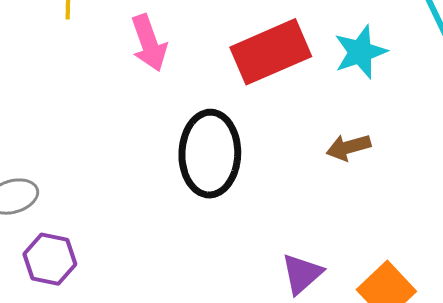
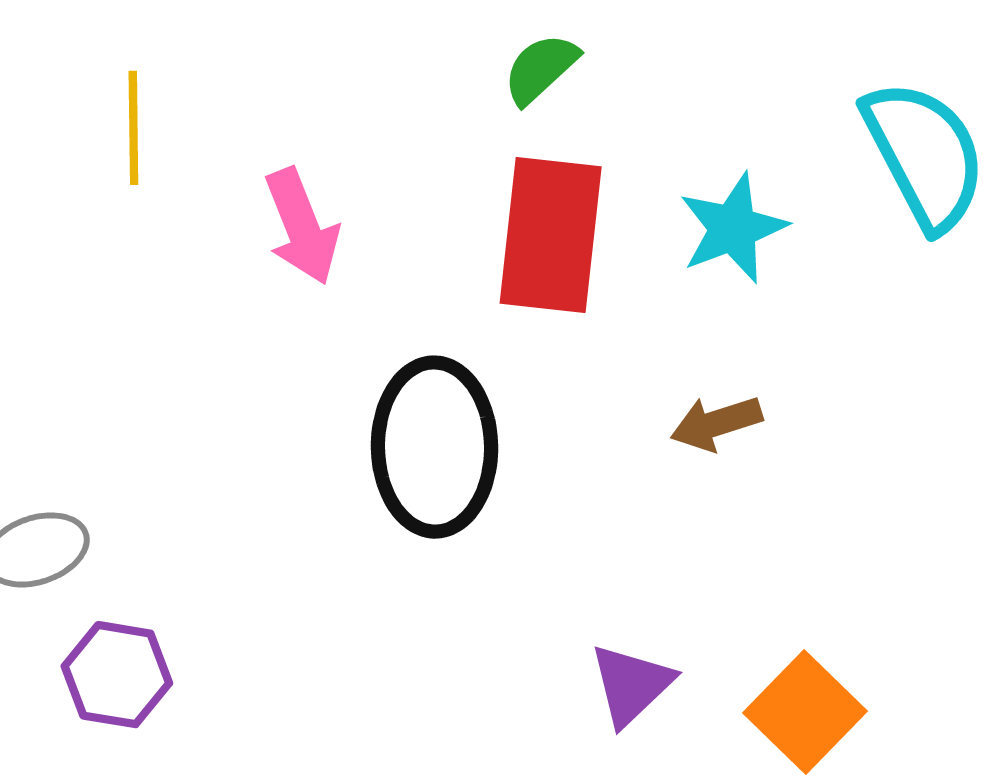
red rectangle: (271, 52) -> (551, 235), turned -58

